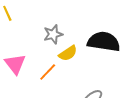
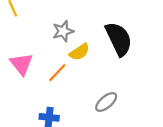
black semicircle: (104, 42) -> (119, 39), turned 56

